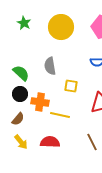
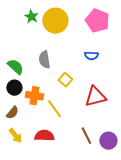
green star: (24, 23) -> (31, 17), moved
yellow square: (71, 86) -> (65, 80), turned 32
yellow line: (60, 115) -> (54, 109), turned 42

